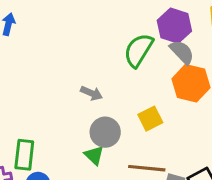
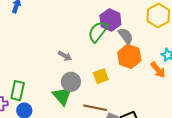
purple hexagon: (174, 26) -> (110, 20), moved
green triangle: (94, 155) -> (62, 96), size x1.5

